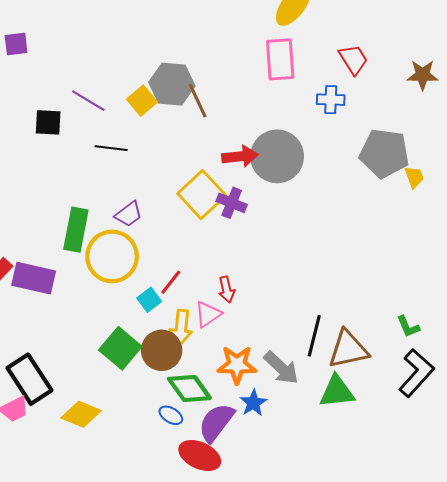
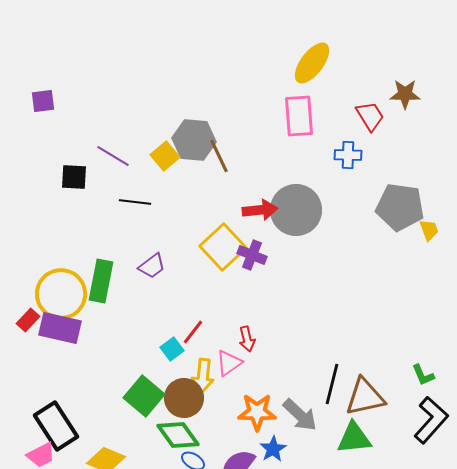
brown star: (423, 75) -> (405, 94), moved
yellow circle: (112, 256) -> (61, 294), moved
green diamond: (189, 388) -> (178, 435), moved

